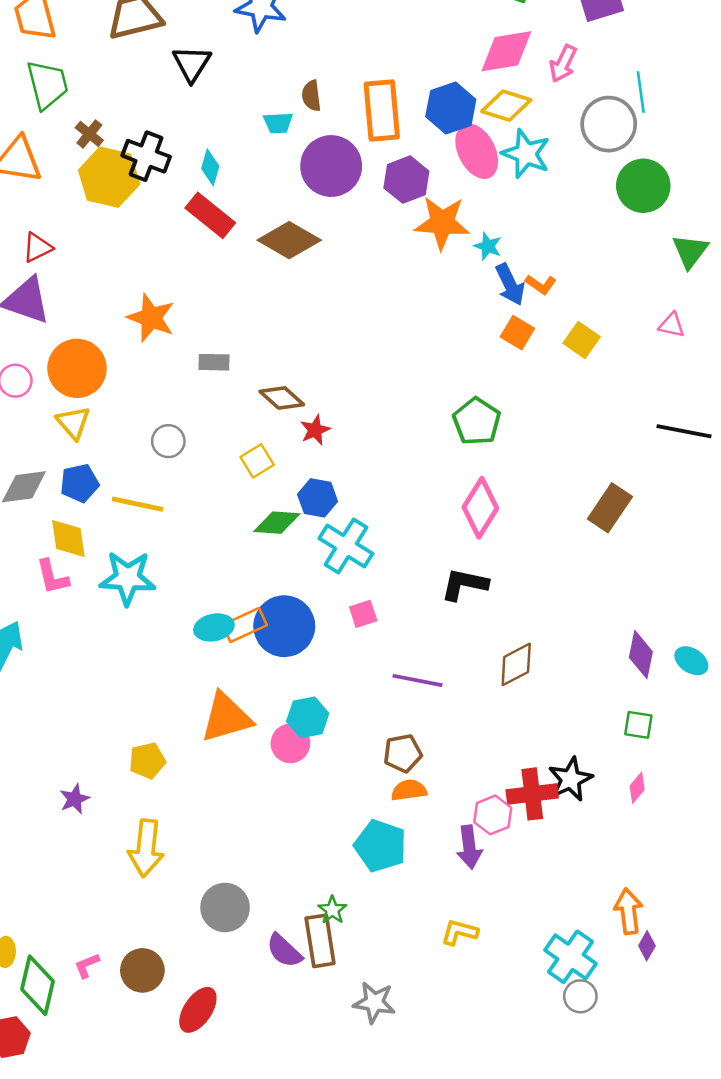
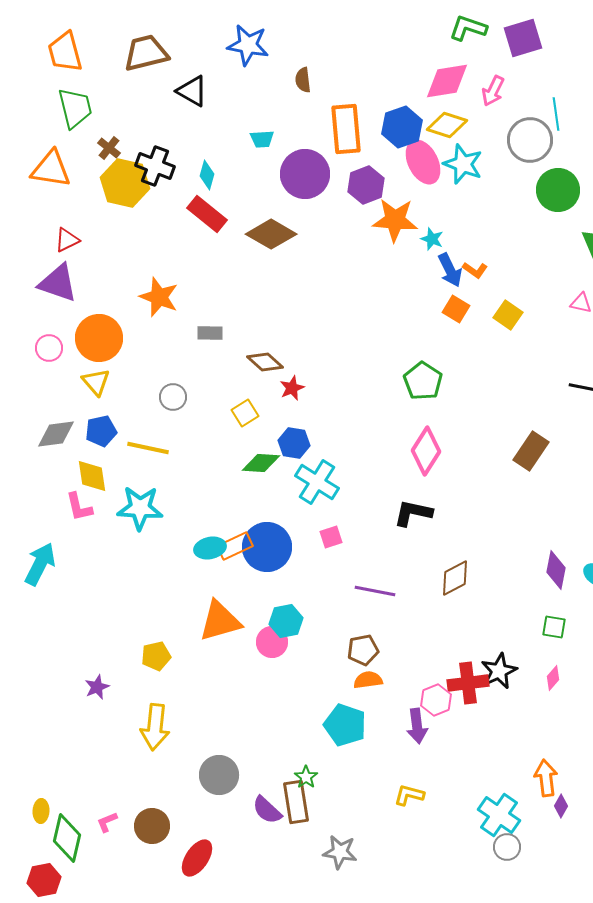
black triangle: (192, 64) -> (192, 91), turned -32
brown semicircle: (311, 96) -> (303, 80), moved

